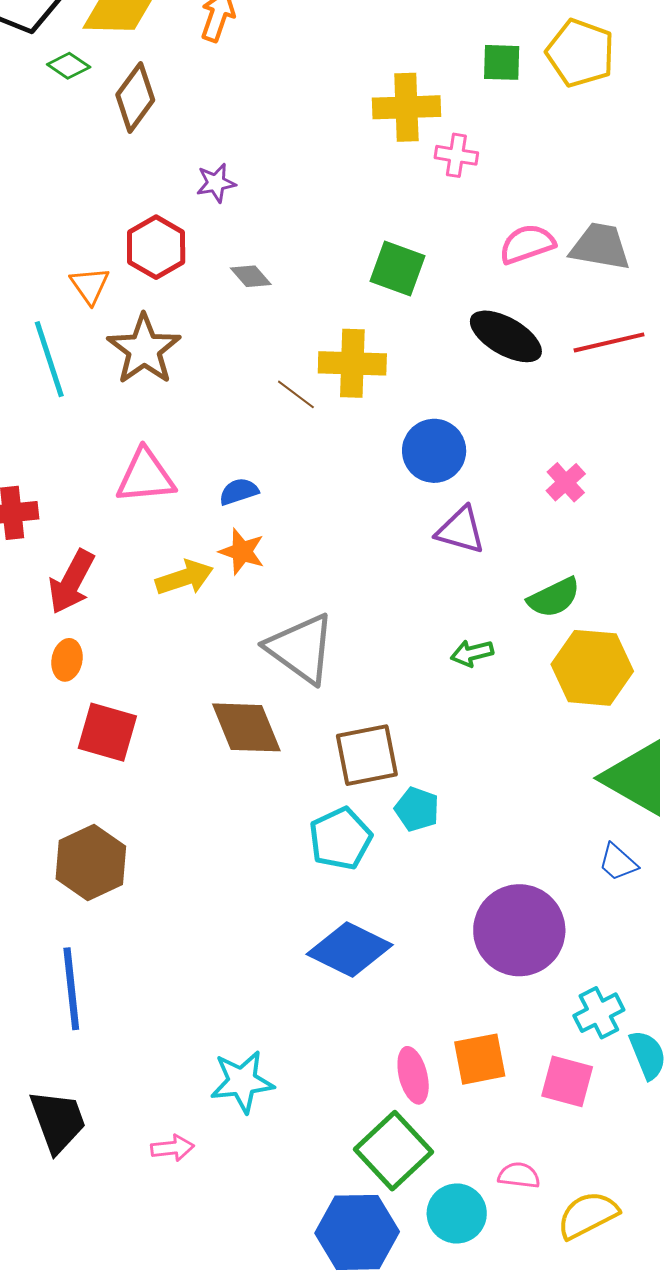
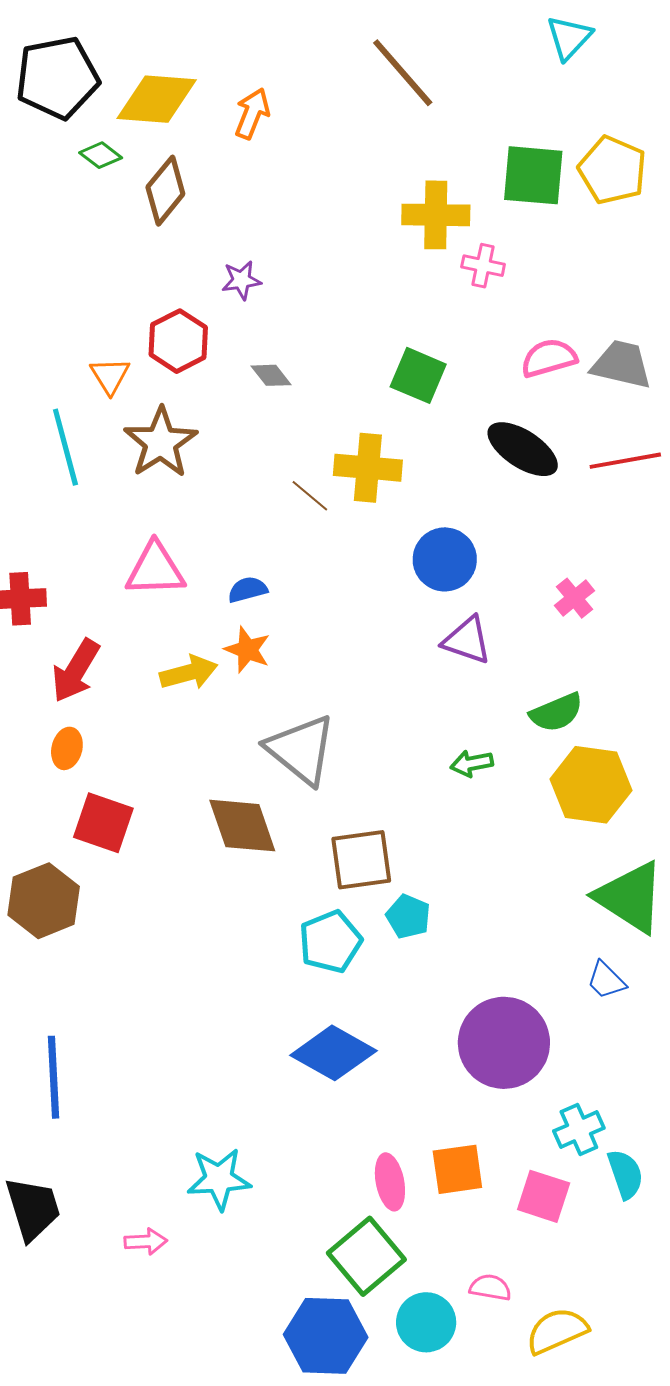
green square: (502, 62) -> (533, 175), size x1.6
brown hexagon: (91, 862) -> (44, 901), moved

